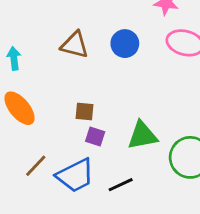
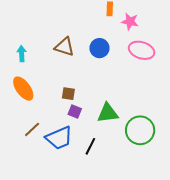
black line: (121, 185) -> (90, 146), turned -42

